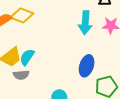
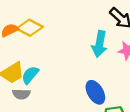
blue ellipse: (87, 66) -> (95, 92), turned -55

